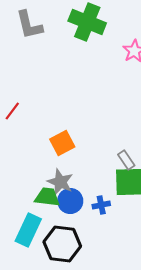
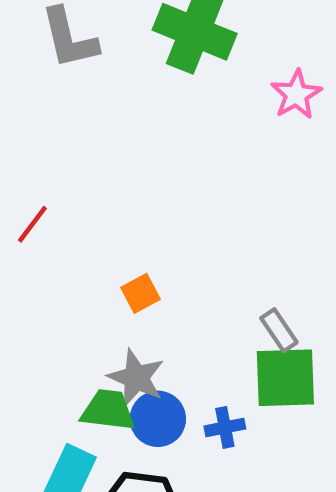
orange square: (62, 143) -> (141, 293), size x0.7

